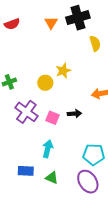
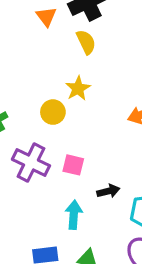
yellow semicircle: (95, 44) -> (86, 42), moved
black arrow: (74, 114) -> (108, 191), moved

